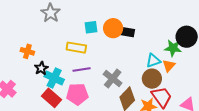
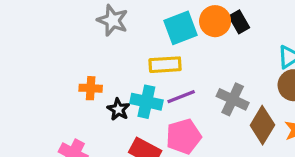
cyan square: (91, 27) -> (181, 28), size x1.5
black rectangle: (128, 32) -> (239, 22), turned 64
cyan cross: (54, 78) -> (146, 102), moved

